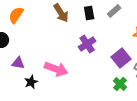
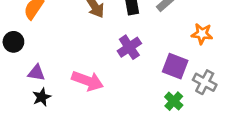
purple square: (121, 58) -> (175, 66), turned -30
black star: (31, 82) -> (42, 97), moved

